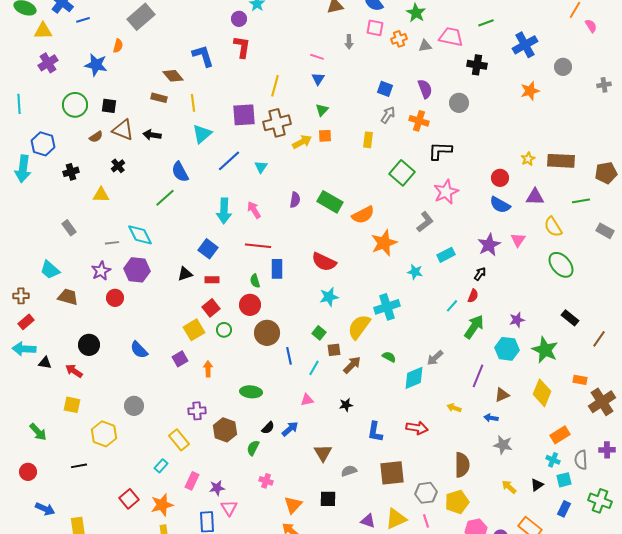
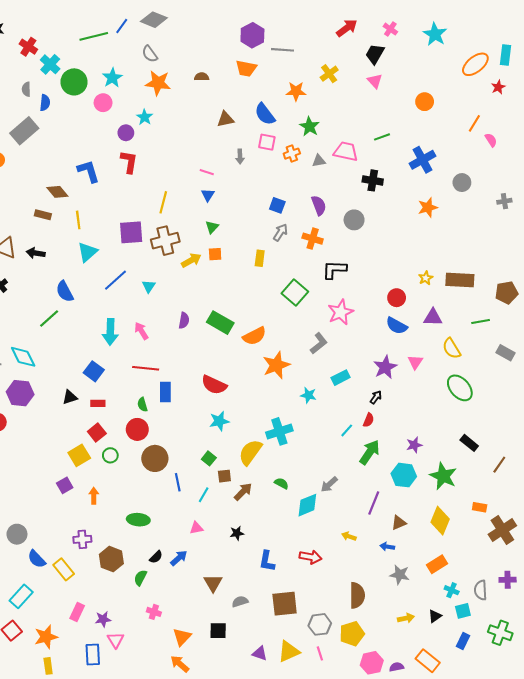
blue semicircle: (139, 350) -> (37, 559), moved
orange rectangle: (560, 435) -> (437, 564), moved
cyan rectangle: (161, 466) -> (21, 596), moved, size x1.6
yellow arrow: (509, 487) -> (406, 618), turned 126

